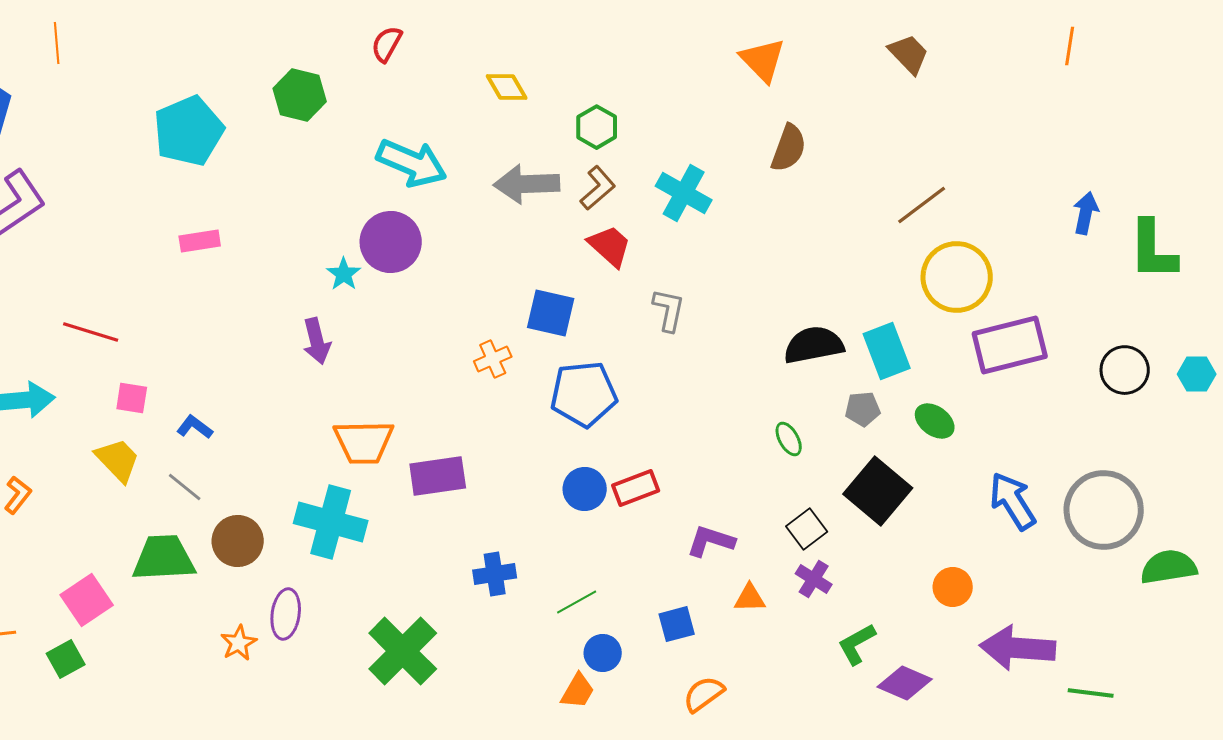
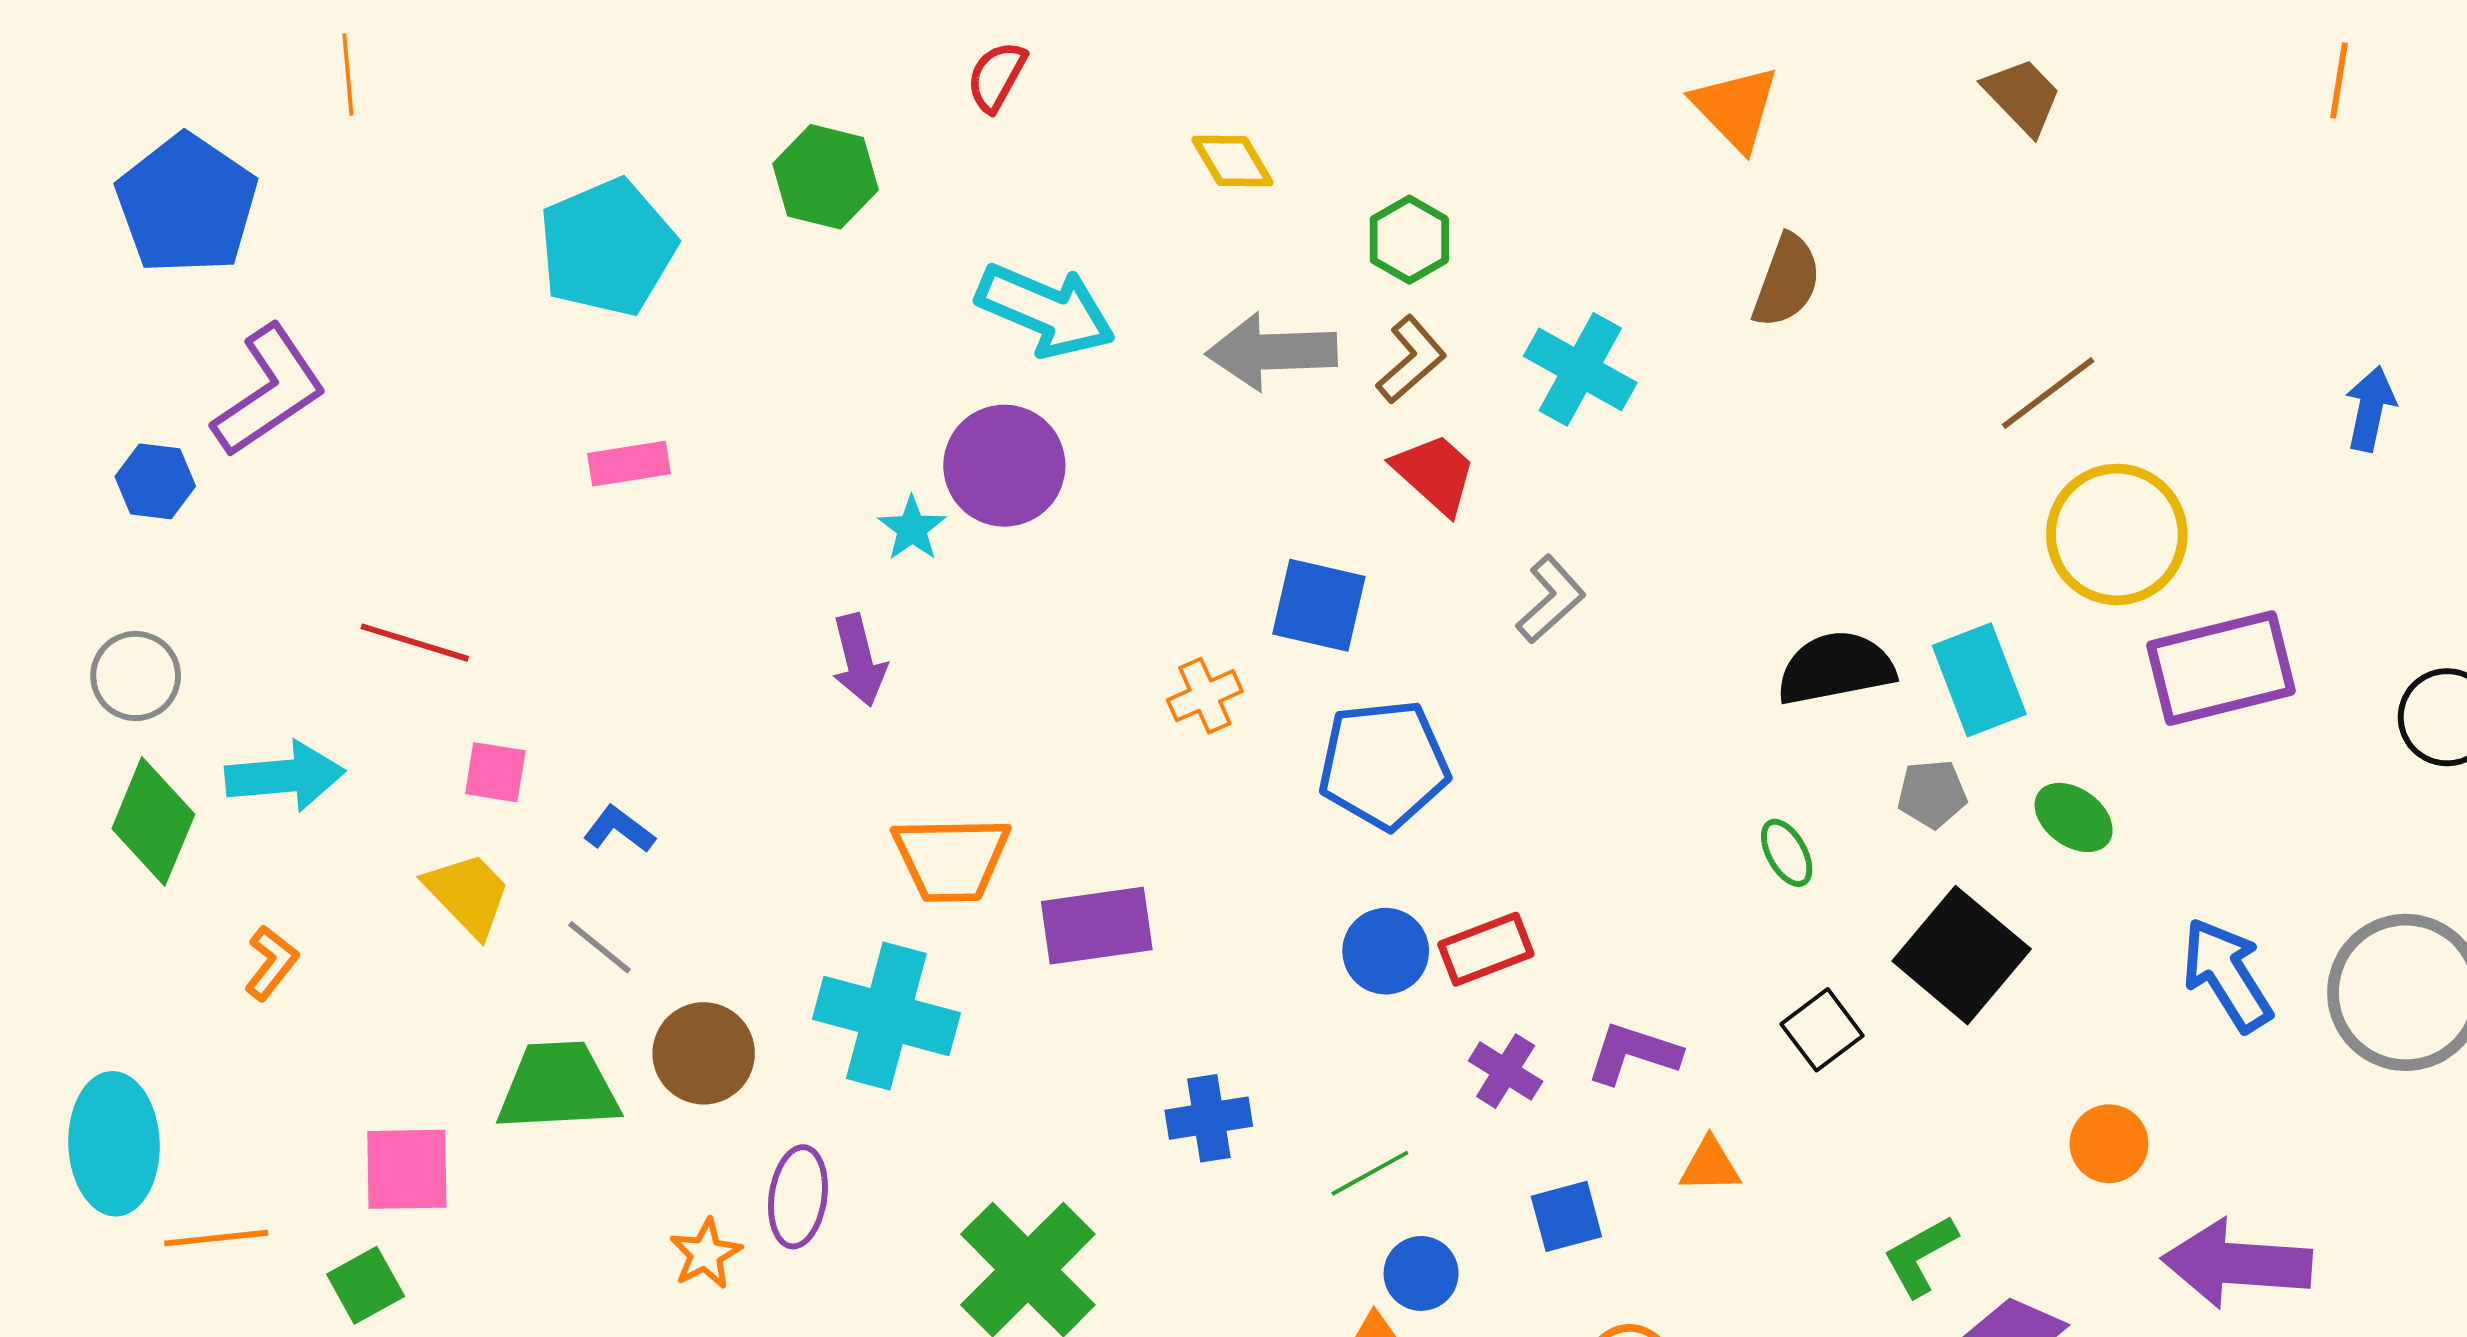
gray L-shape: (669, 310) -> (1551, 599), turned 36
purple cross: (814, 579) -> (1506, 1071), moved
pink square: (87, 600) -> (407, 1169), turned 33

